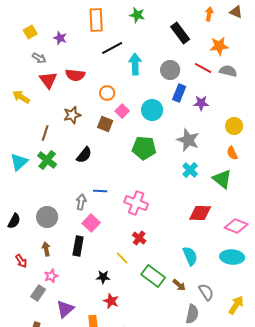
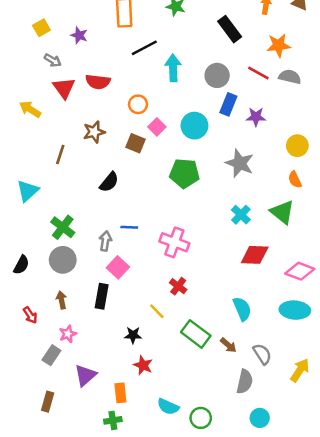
green cross: (47, 160) -> (63, 227), moved
cyan cross: (190, 170) -> (241, 215), moved

